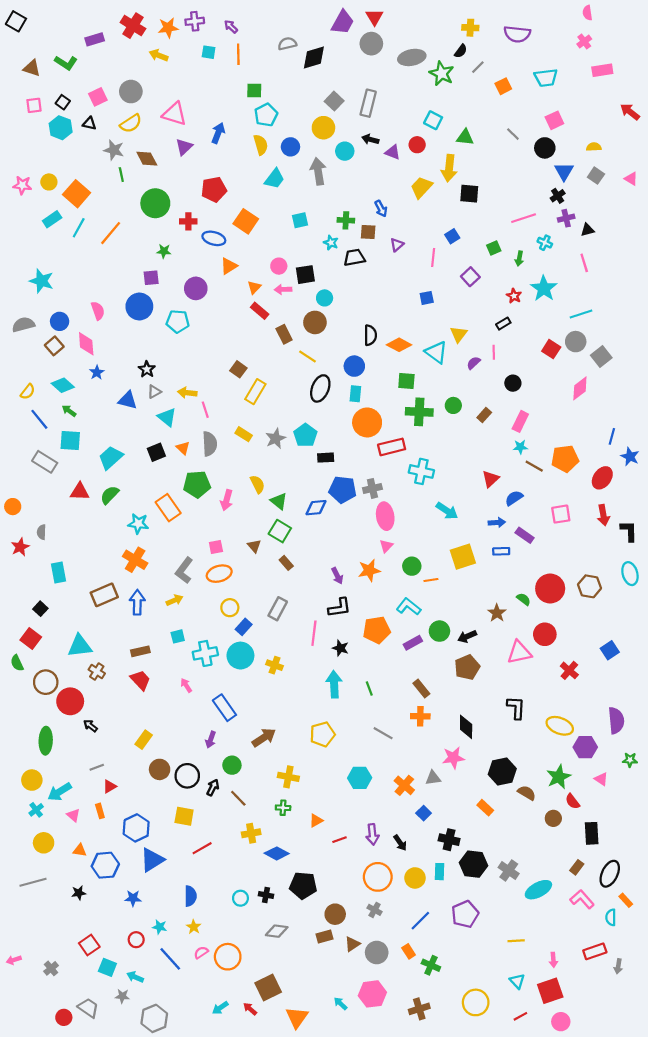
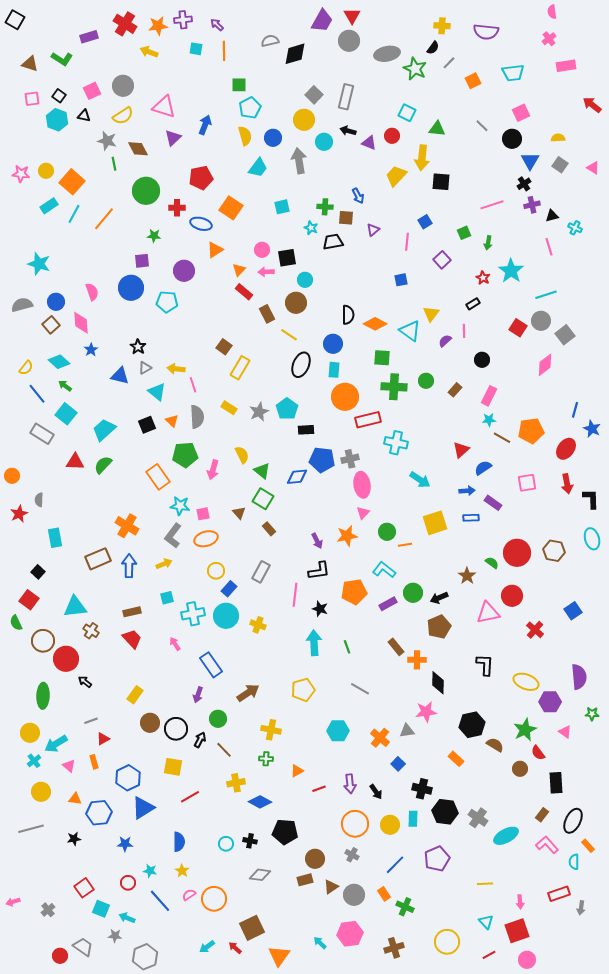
cyan cross: (545, 243) -> (575, 228), moved
cyan square: (70, 441) -> (66, 414), turned 35
cyan star: (138, 524) -> (180, 506), moved
orange cross: (420, 716) -> (417, 660), moved

